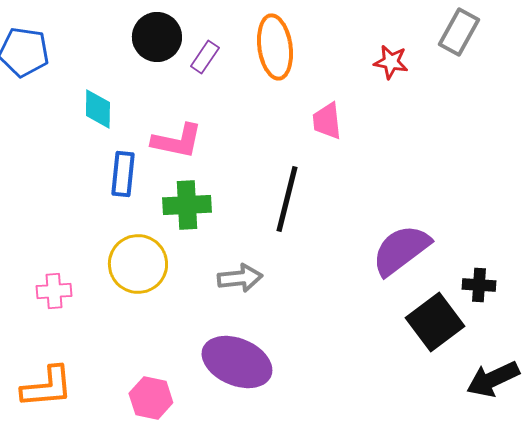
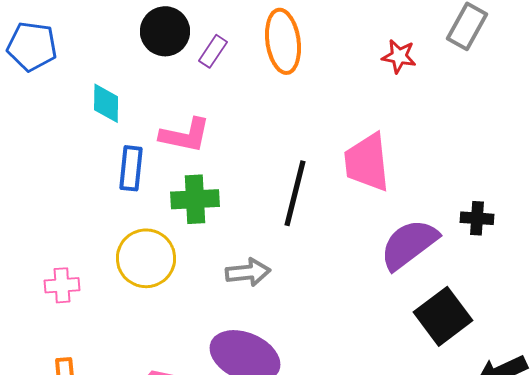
pink trapezoid: (327, 121) -> (367, 162), moved, size x1.6
black cross: (479, 285) -> (477, 218), moved

